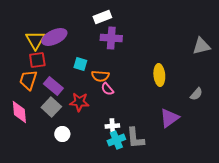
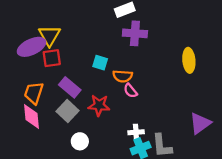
purple ellipse: (54, 37) -> (31, 47), moved
yellow ellipse: (159, 75) -> (189, 60), moved
orange trapezoid: (28, 80) -> (34, 93), moved

